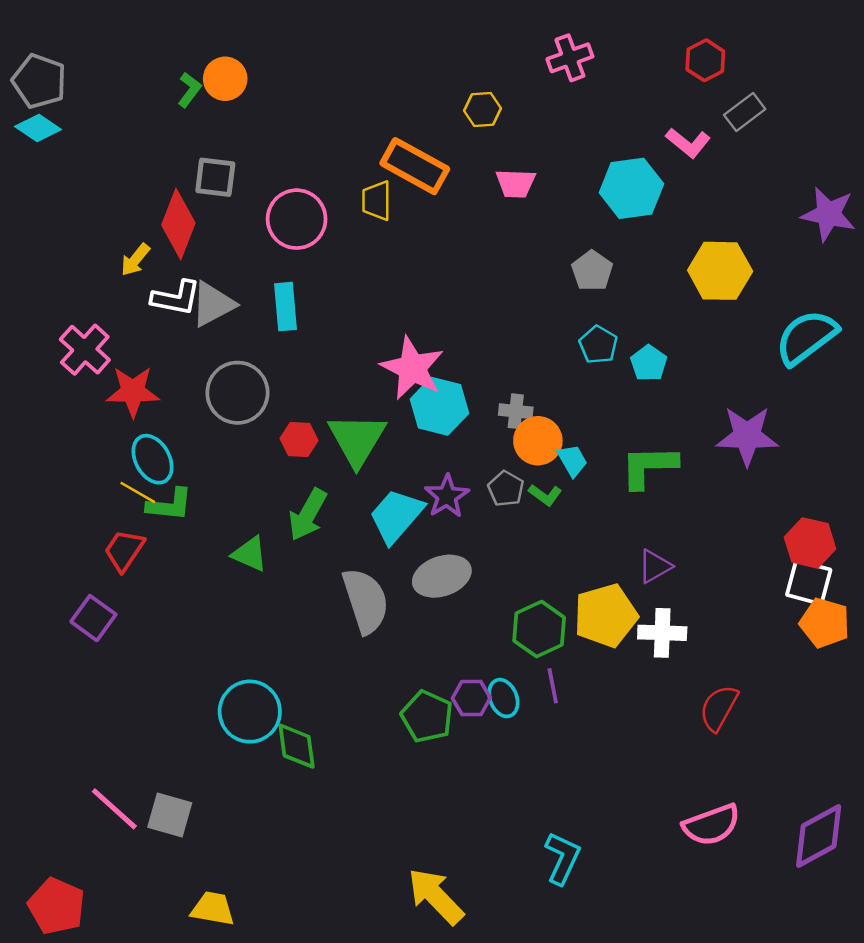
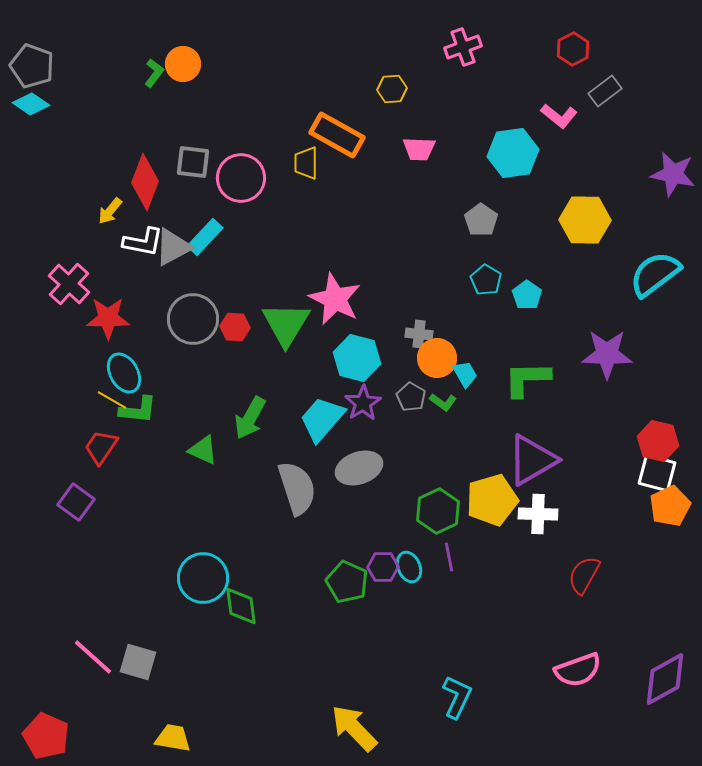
gray square: (215, 177) -> (193, 162), moved
cyan rectangle: (285, 307) -> (205, 237), moved, turned 48
cyan hexagon: (439, 406) -> (357, 358), moved
red hexagon: (299, 439) -> (235, 327), moved
green triangle: (357, 439) -> (286, 324), moved
purple triangle: (655, 566) -> (532, 460), size x1.8
orange pentagon: (825, 623) -> (670, 506), turned 30

